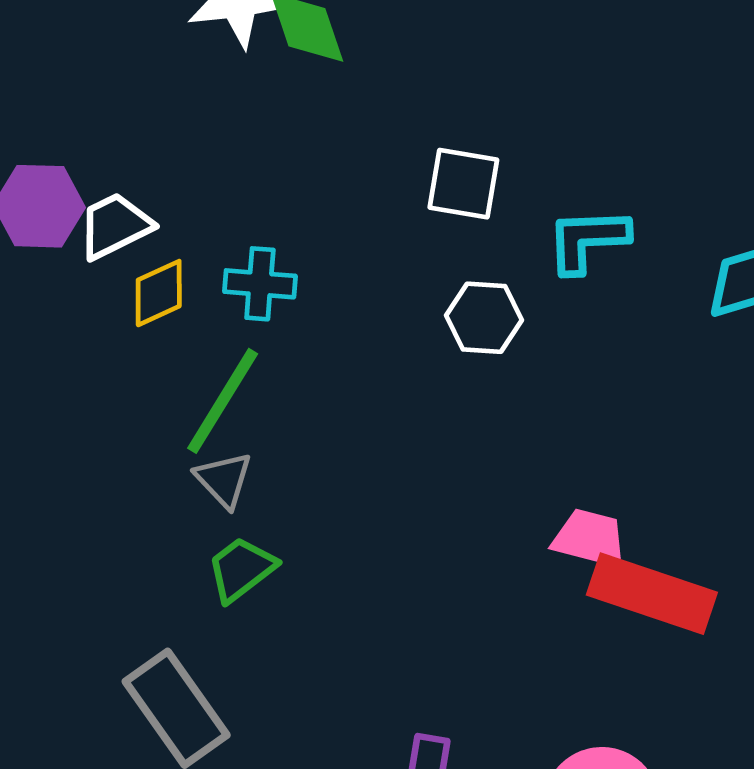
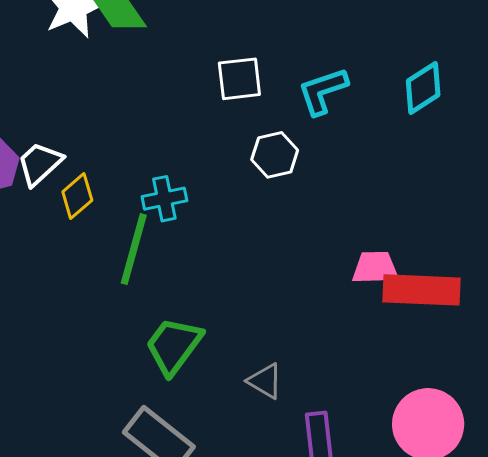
cyan cross: (260, 284) -> (164, 199), moved
gray triangle: (224, 480) -> (265, 381), moved
green trapezoid: (241, 569) -> (174, 346), size x1.4

